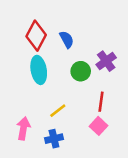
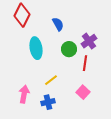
red diamond: (36, 36) -> (22, 15), moved
red line: (101, 102) -> (85, 63), moved

